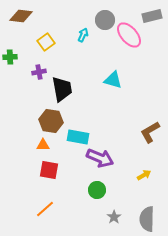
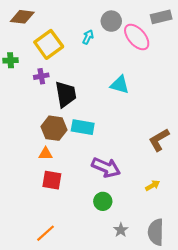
yellow square: (46, 42) -> (49, 44), size x1.5
cyan rectangle: (78, 137) -> (83, 127), moved
orange line: (45, 209) -> (46, 233), moved

